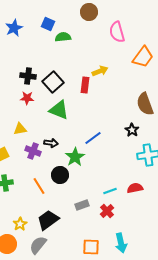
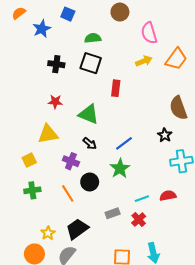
blue square: (48, 24) -> (68, 14), moved
yellow arrow: (100, 71) -> (144, 61), moved
black cross: (28, 76) -> (56, 64), moved
black square: (53, 82) -> (91, 63), moved, turned -30
yellow triangle: (20, 129) -> (48, 134), size x1.5
black arrow: (51, 143) -> (90, 143), moved, turned 32
purple cross: (33, 151) -> (71, 161), moved
green star: (75, 157) -> (120, 168), moved

